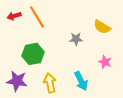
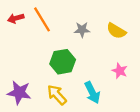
gray star: (76, 39) -> (82, 30), moved
green hexagon: (33, 54) -> (63, 62), moved
yellow arrow: (50, 83) -> (57, 95), turned -30

